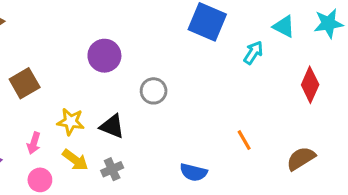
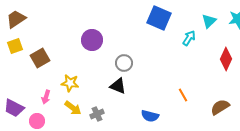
cyan triangle: (284, 26) -> (209, 21), turned 49
black triangle: (112, 126) -> (118, 86), moved
pink circle: (40, 180) -> (37, 121), moved

